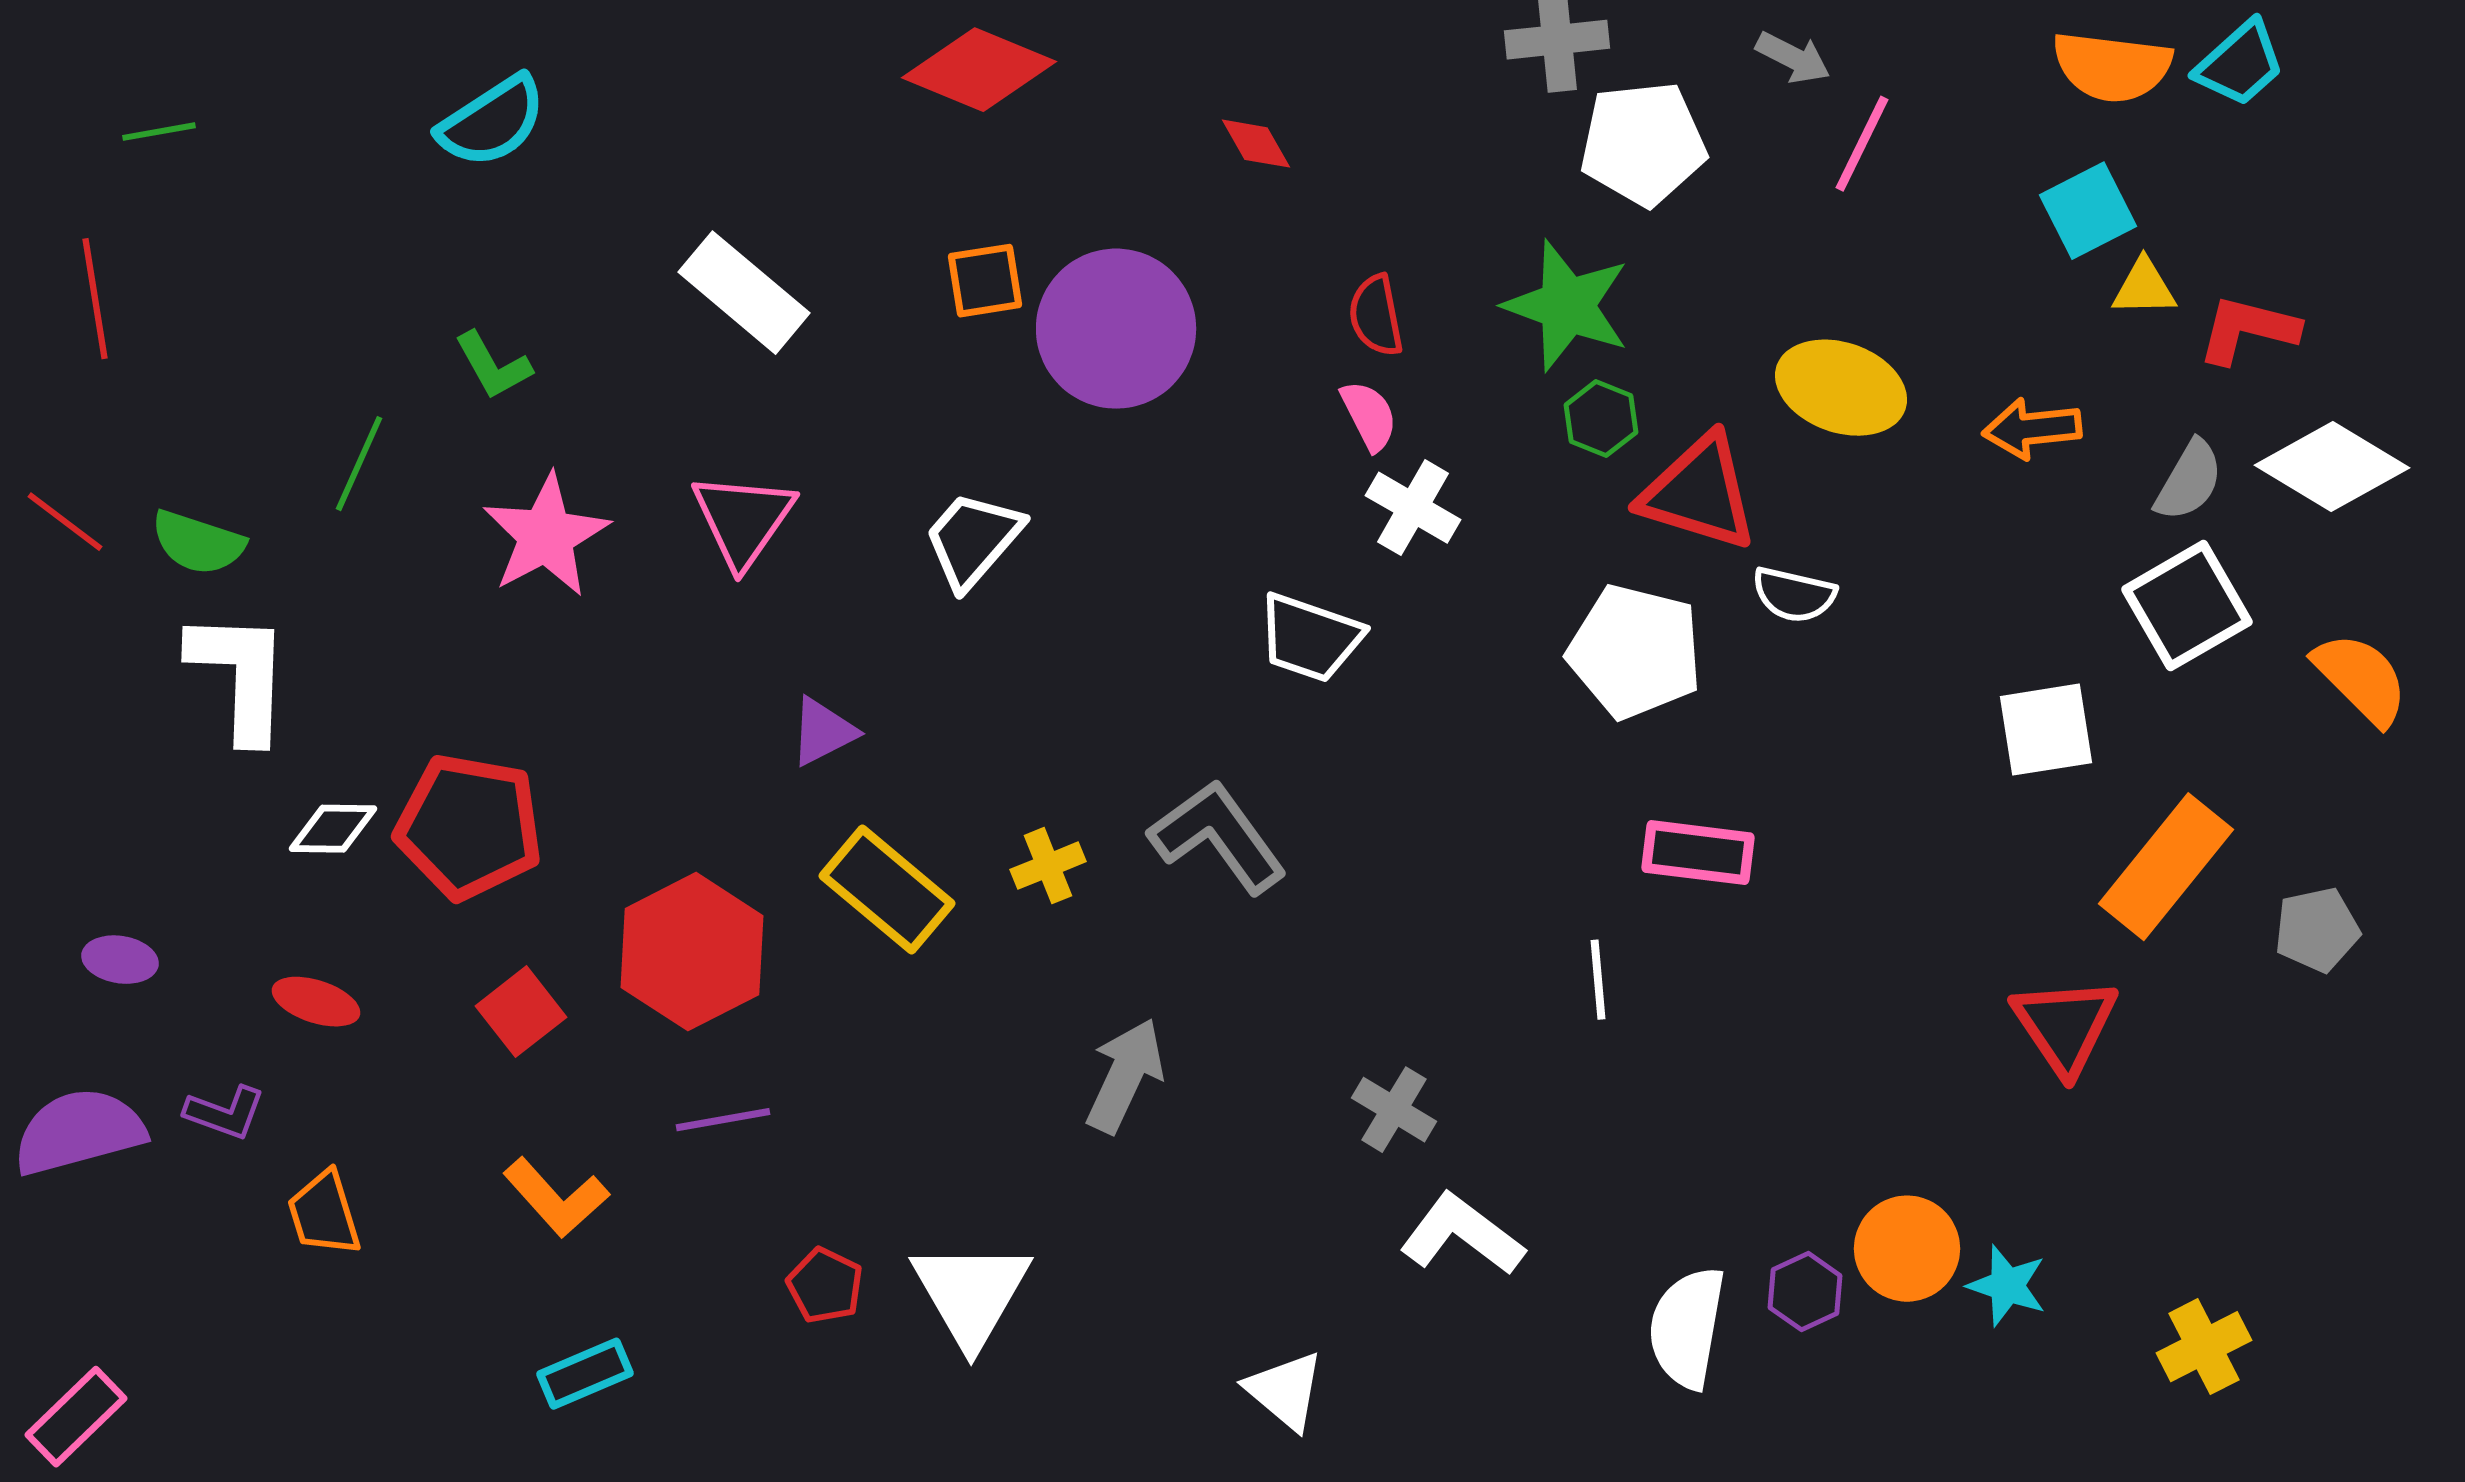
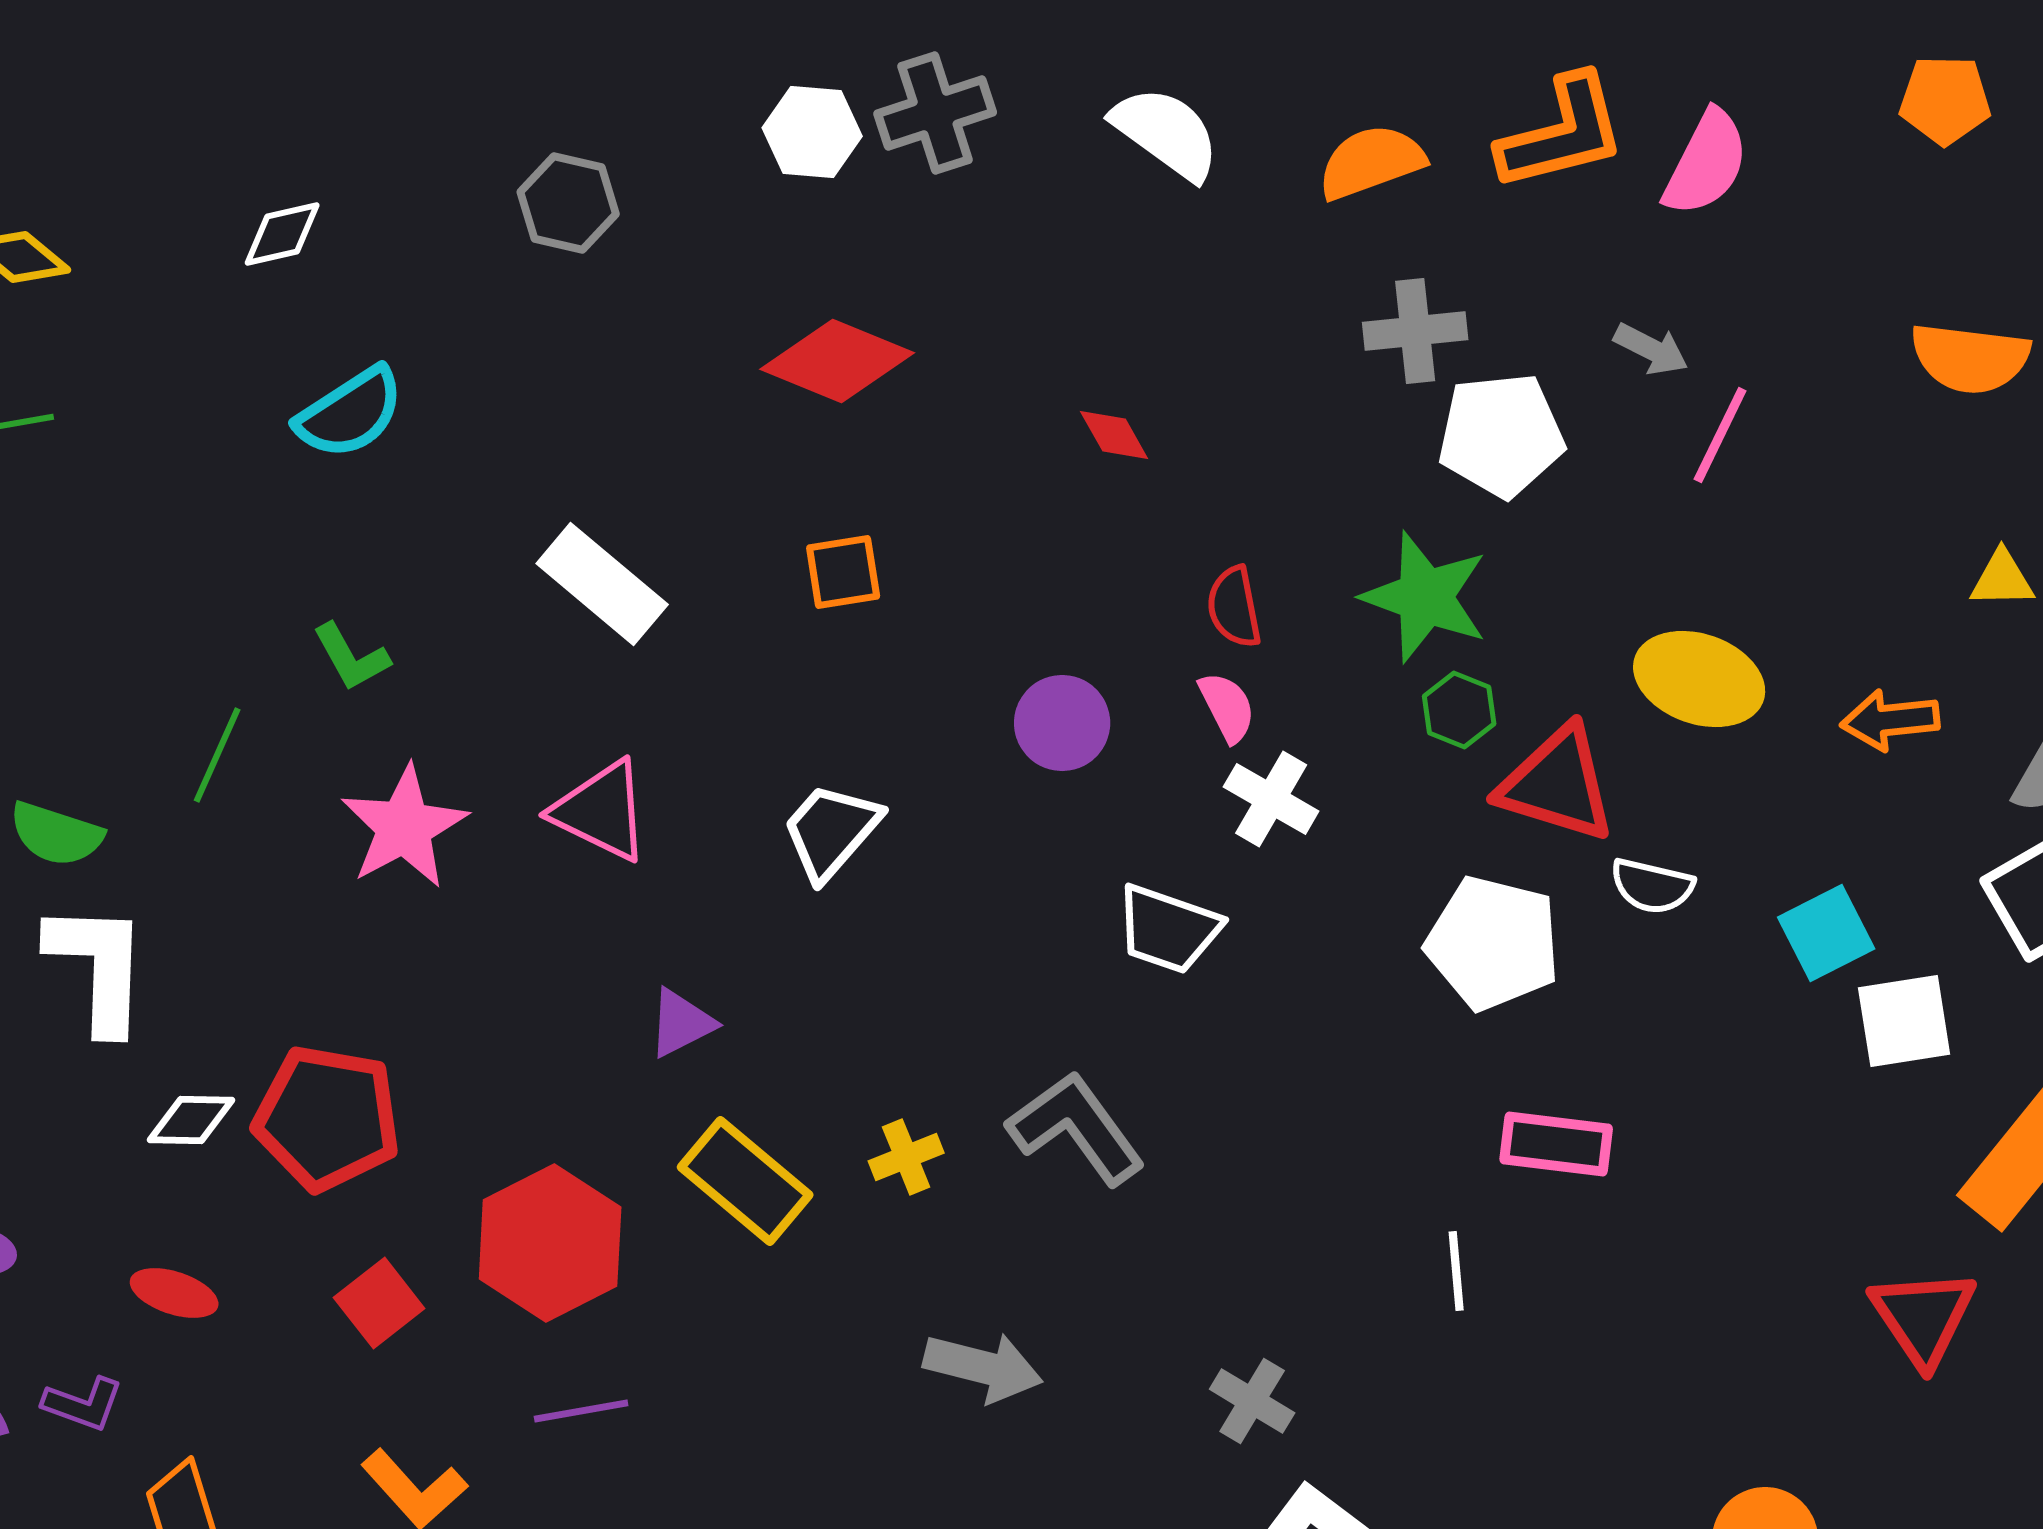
cyan square: (2088, 211) -> (1826, 933), moved
purple circle: (1116, 329) -> (1062, 723), moved, size x0.6
pink triangle: (743, 520) -> (601, 811), turned -39
gray arrow: (1125, 1076) -> (983, 1367), turned 79

